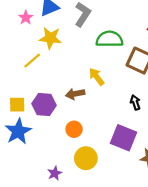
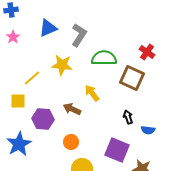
pink star: (26, 18) -> (13, 37), moved
yellow star: (50, 38) -> (62, 65), moved
brown arrow: (75, 94) -> (72, 109), turned 36
yellow square: (17, 105) -> (18, 101), moved

